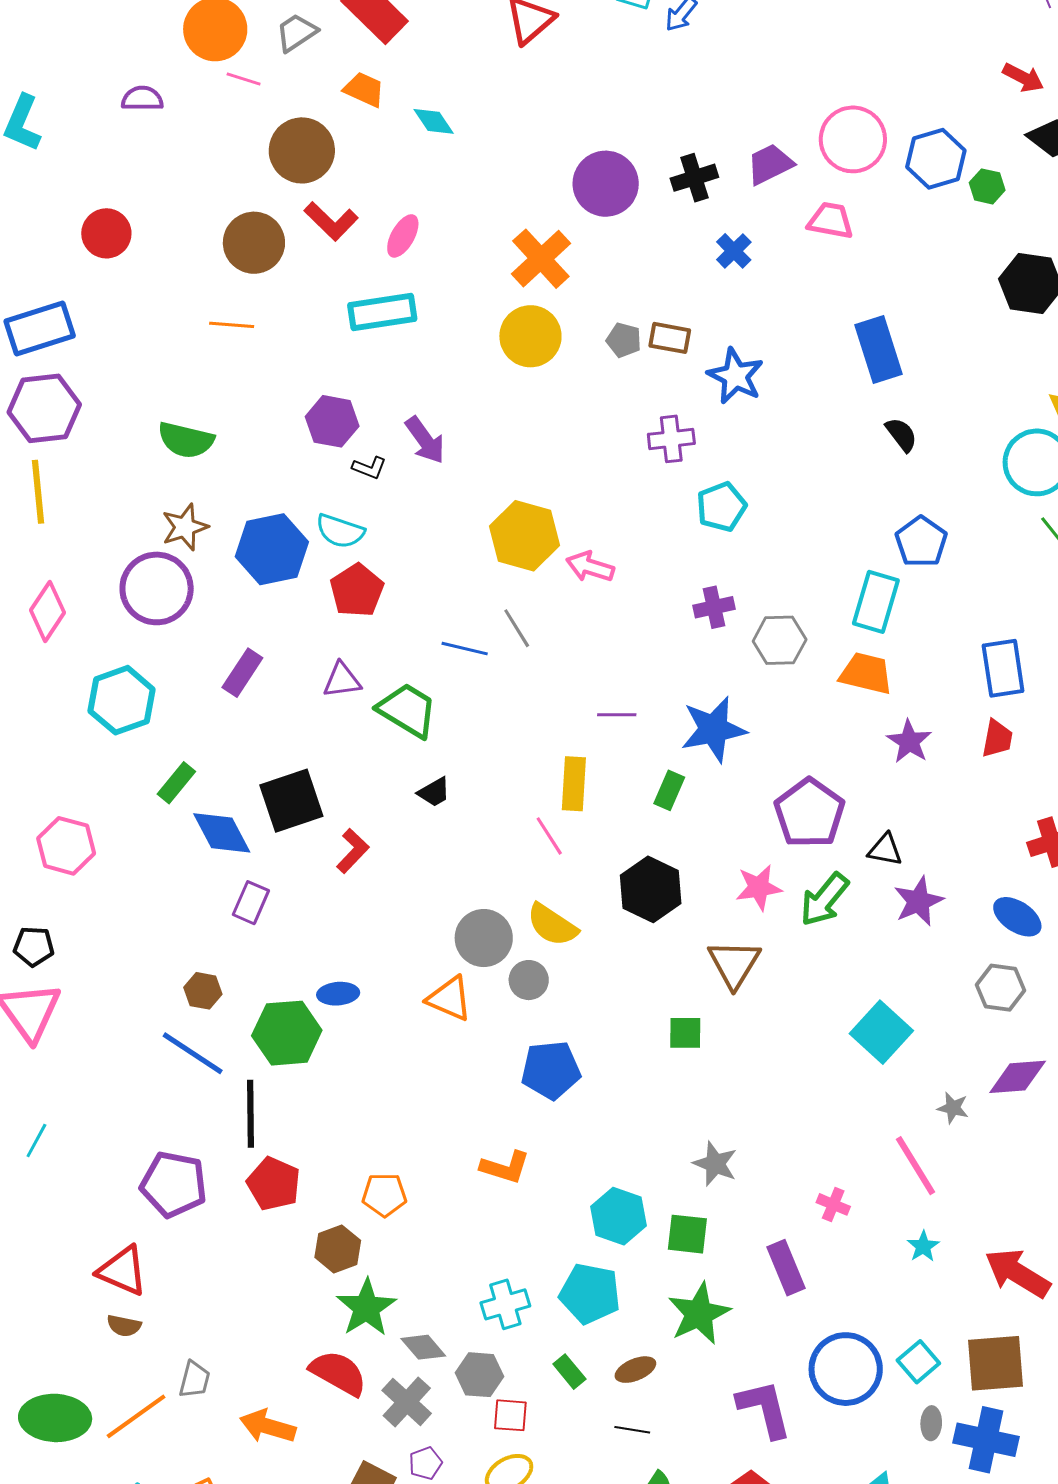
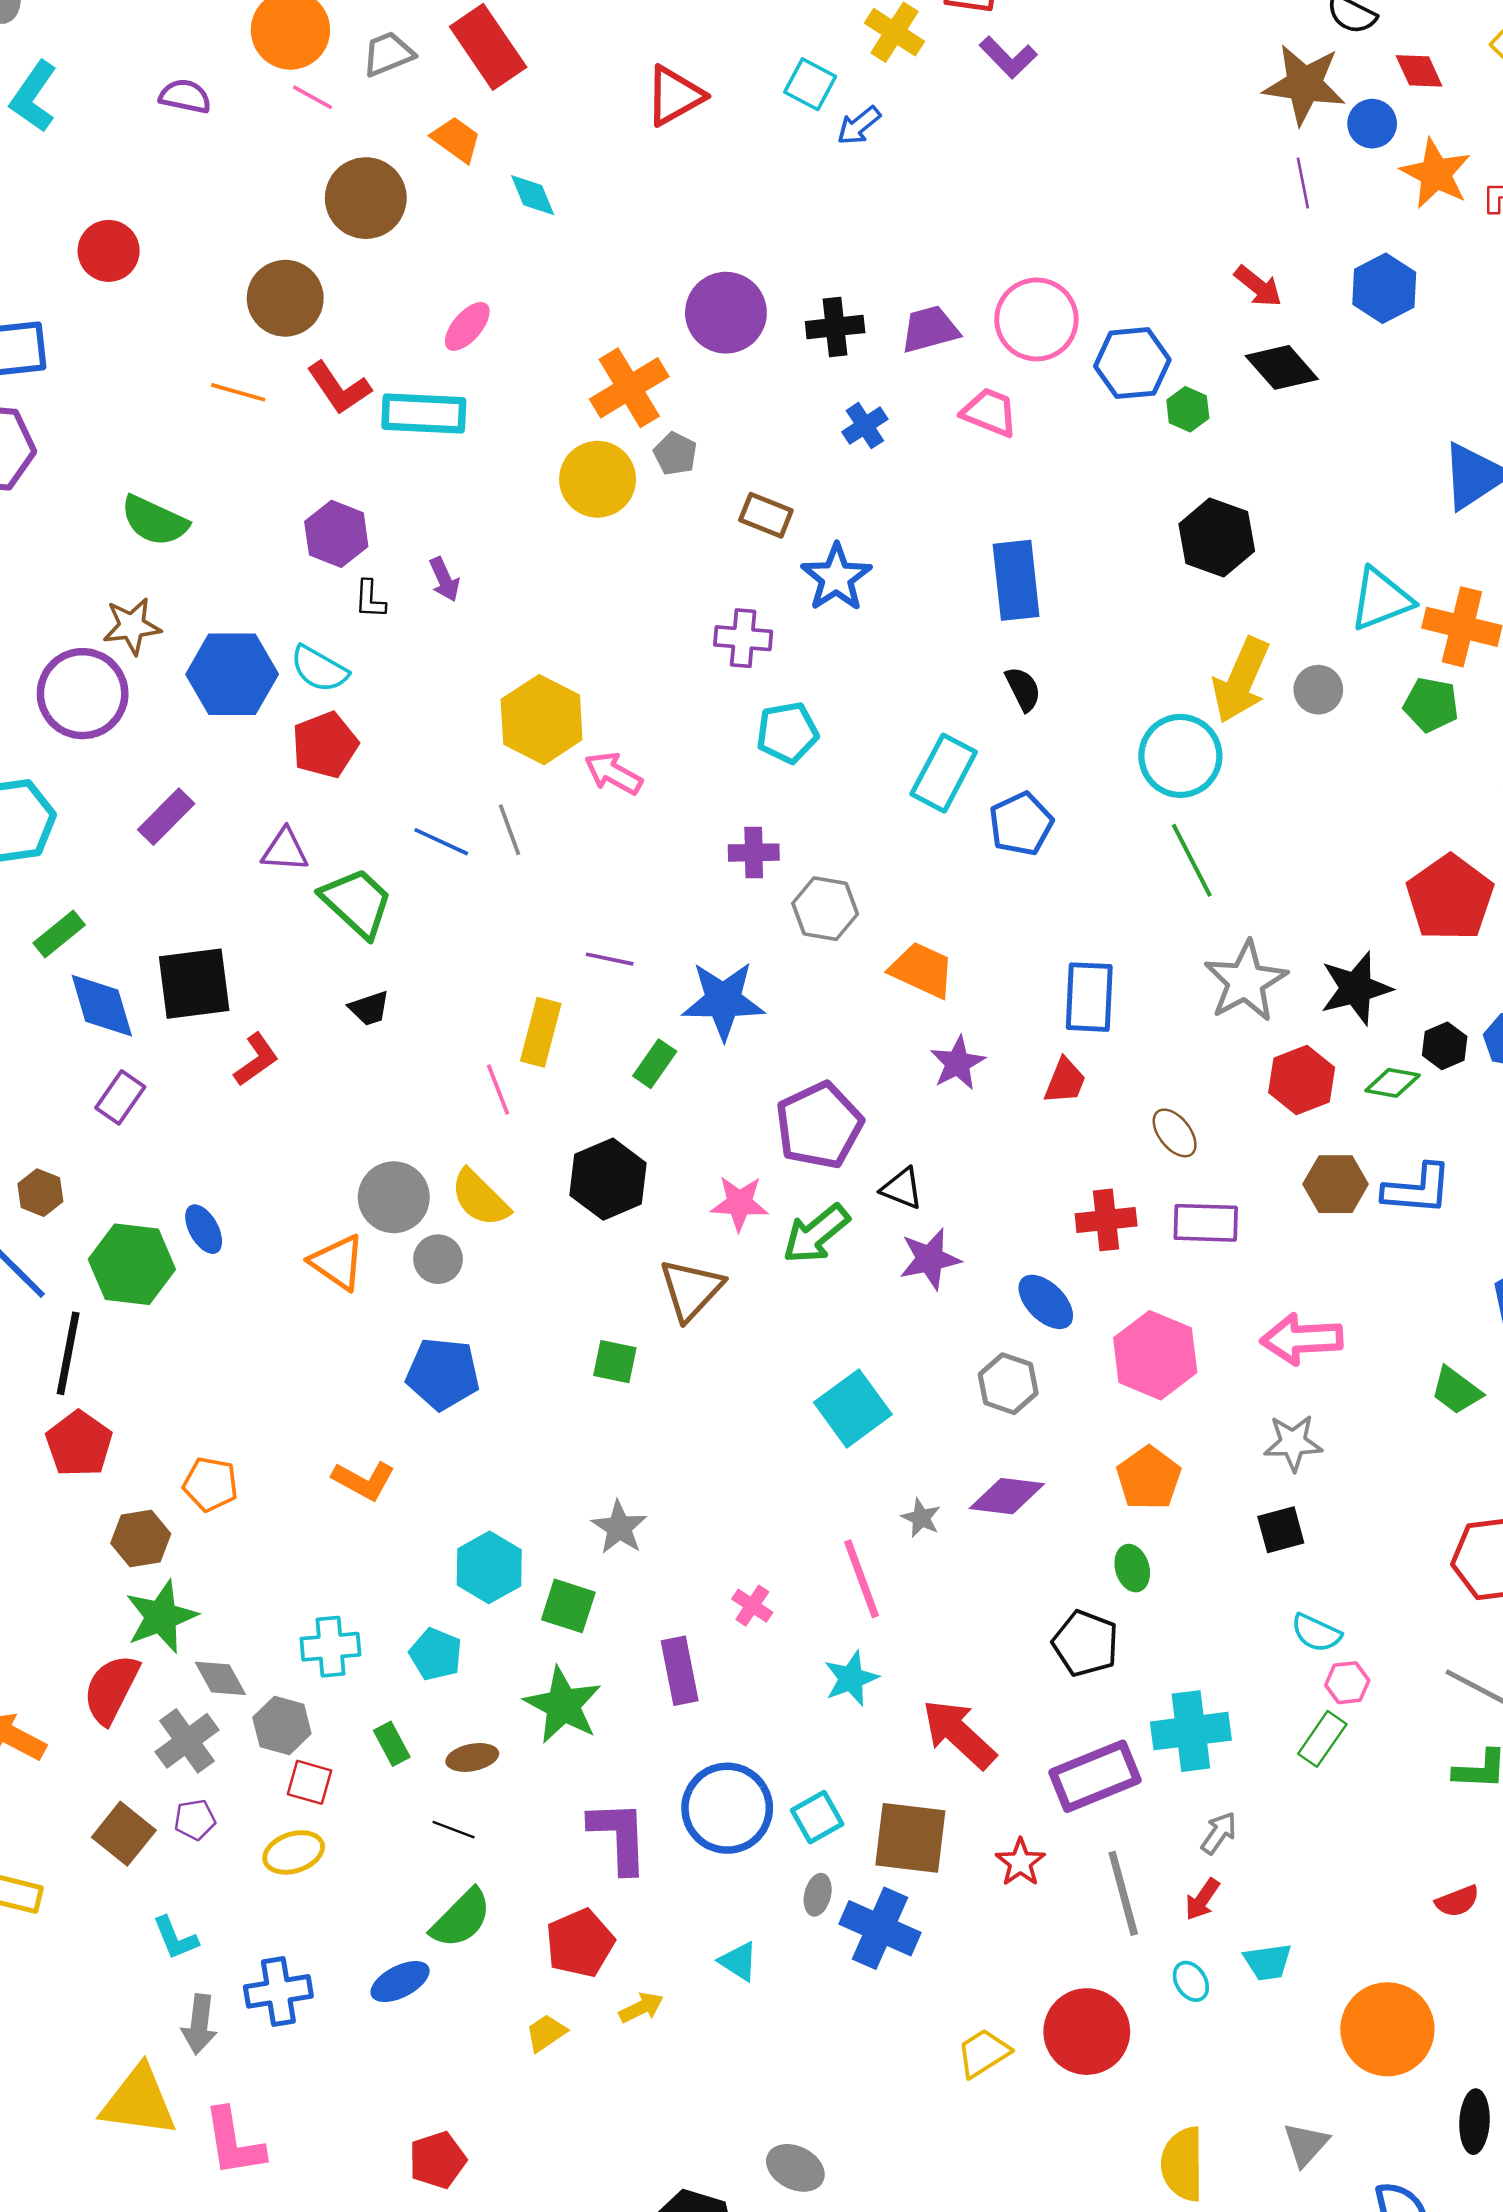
red L-shape: (331, 221) -> (339, 388), moved
gray pentagon: (624, 340) -> (675, 454), moved
purple arrow: (425, 440) -> (444, 579), size x0.7
black L-shape: (369, 468) -> (370, 599), turned 60
cyan rectangle: (876, 602) -> (944, 773), moved
blue ellipse: (338, 994) -> (204, 1229), turned 54
cyan star: (923, 1246) -> (851, 1678), size x1.4
cyan pentagon: (590, 1294) -> (436, 1654), size x0.7
green star: (699, 1314) -> (563, 1705), turned -30
red semicircle: (338, 1373) -> (111, 1689), turned -104

